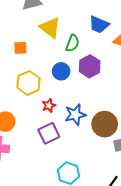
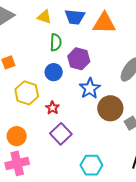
yellow triangle: (50, 28) -> (44, 17), moved, size x0.7
blue star: (75, 115) -> (90, 88), moved

